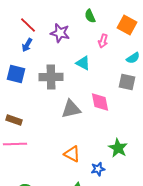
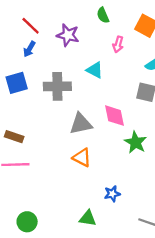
blue square: (16, 74) -> (17, 83), turned -30
green star: (118, 148) -> (136, 142), moved
orange triangle: (72, 154) -> (82, 158), moved

